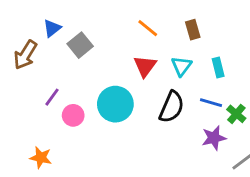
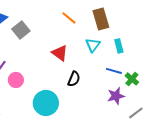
brown rectangle: (193, 30) -> (101, 19), size x1.5
red triangle: (145, 66) -> (60, 53), moved, turned -30
cyan circle: (115, 104) -> (46, 103), moved
black semicircle: (172, 107) -> (74, 79), moved, size x0.7

